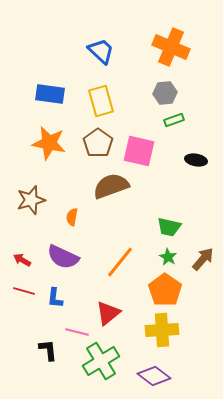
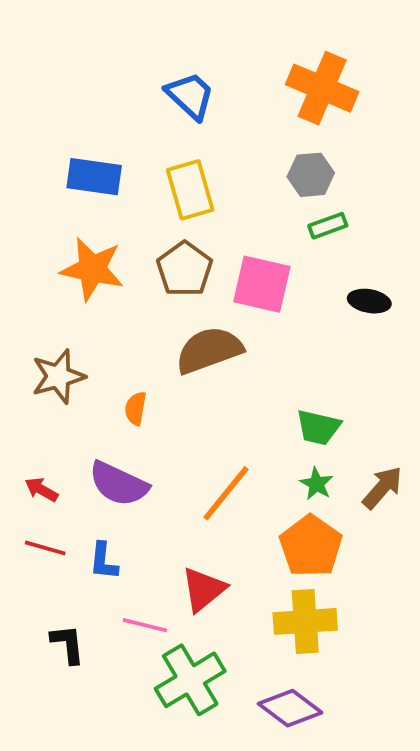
black L-shape: (48, 350) -> (68, 644), moved

